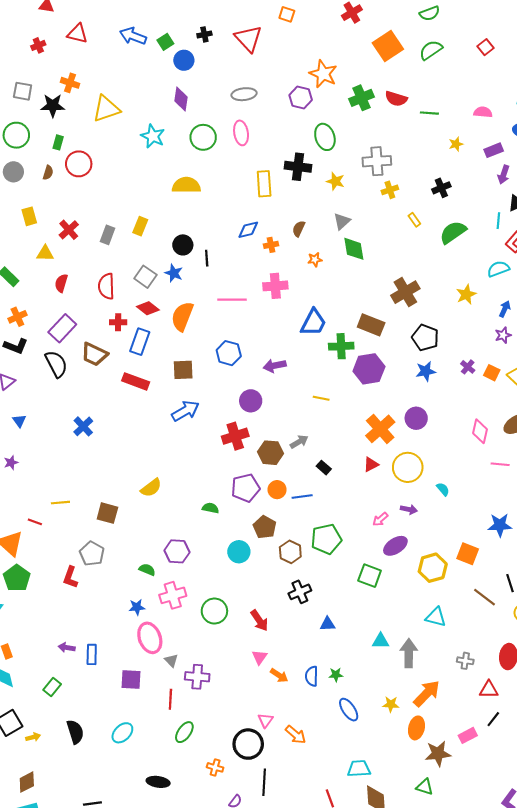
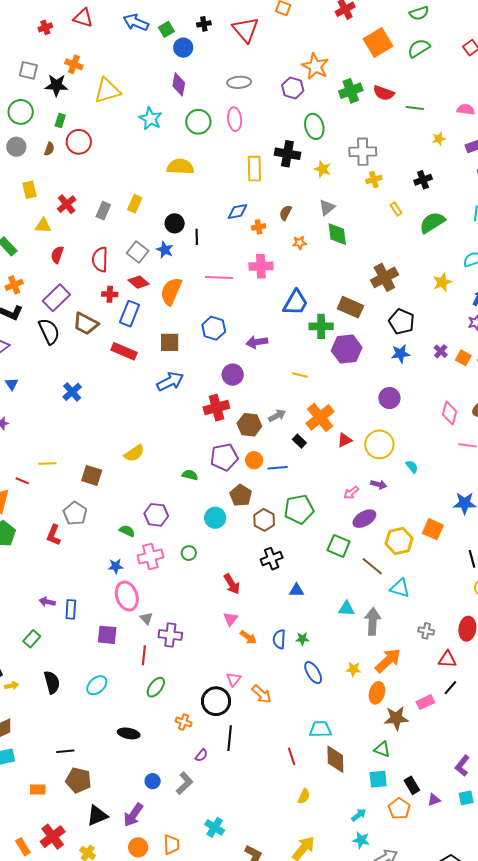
orange cross: (380, 429) -> (320, 417), moved
brown line: (485, 597) -> (372, 566), moved
green circle: (214, 611) -> (189, 553), moved, size x0.6

